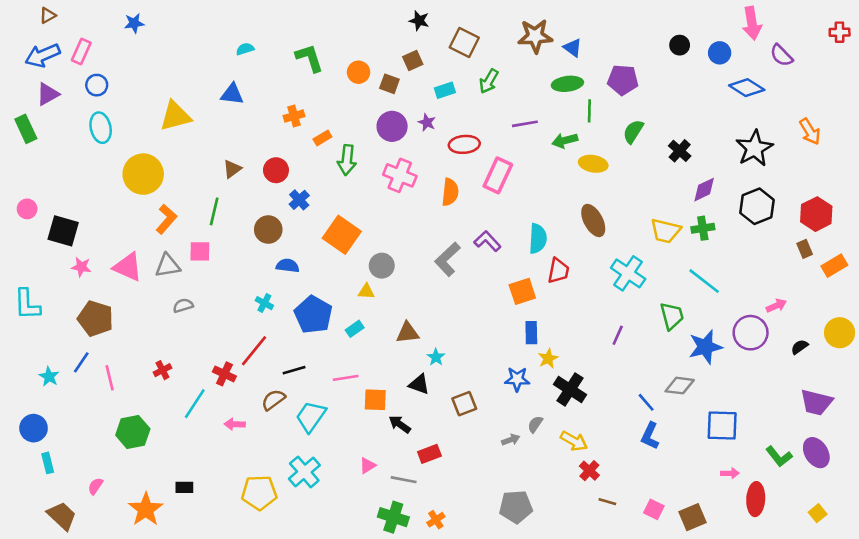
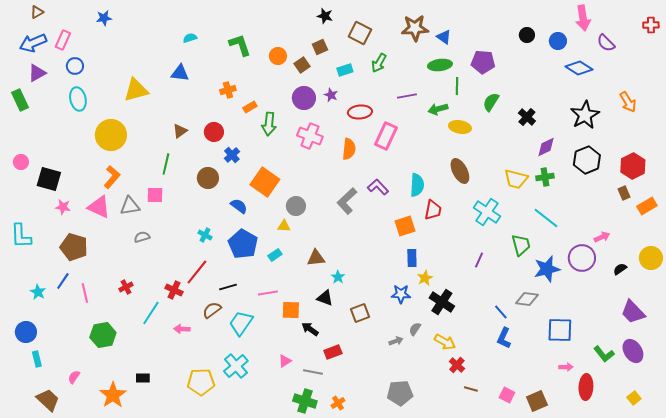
brown square: (389, 84) -> (302, 65), turned 35
orange L-shape: (166, 219) -> (112, 177), moved
blue semicircle: (288, 266) -> (239, 206), moved, turned 30
purple trapezoid: (816, 402) -> (633, 312), turned 32

